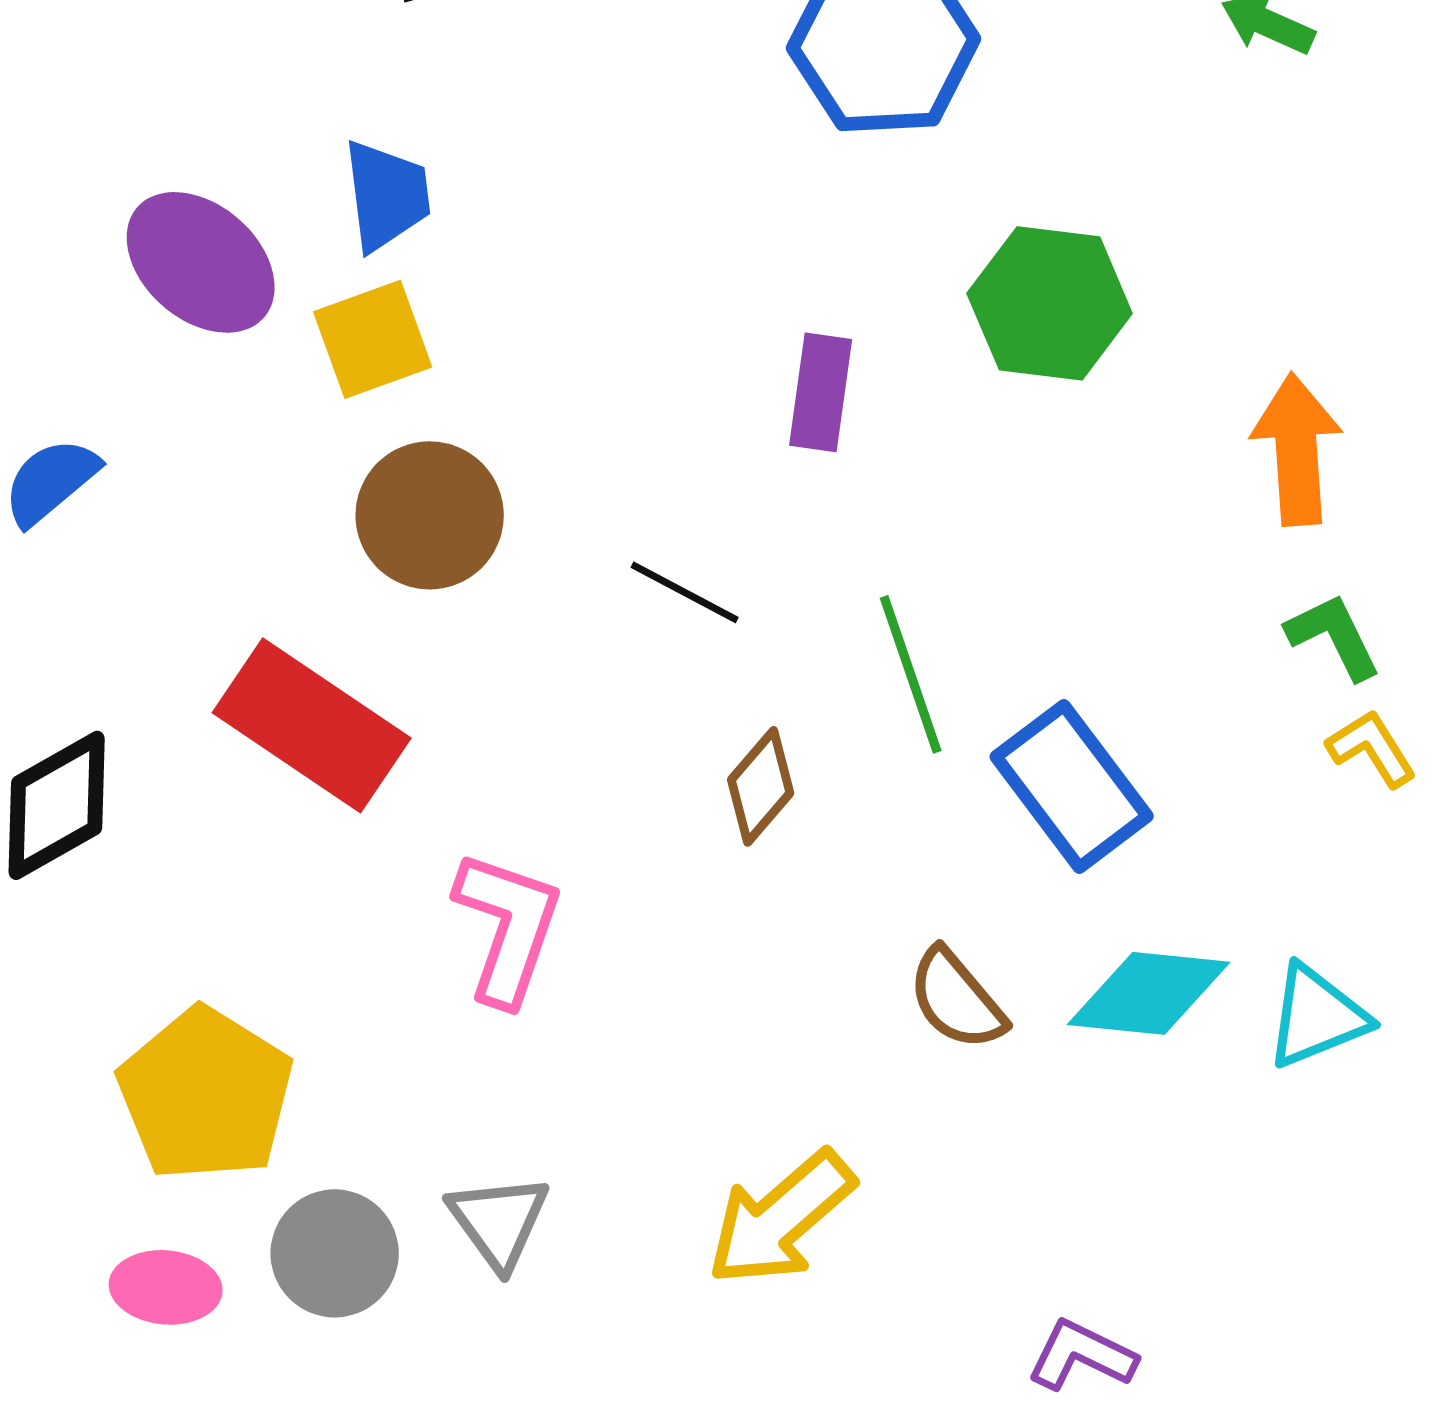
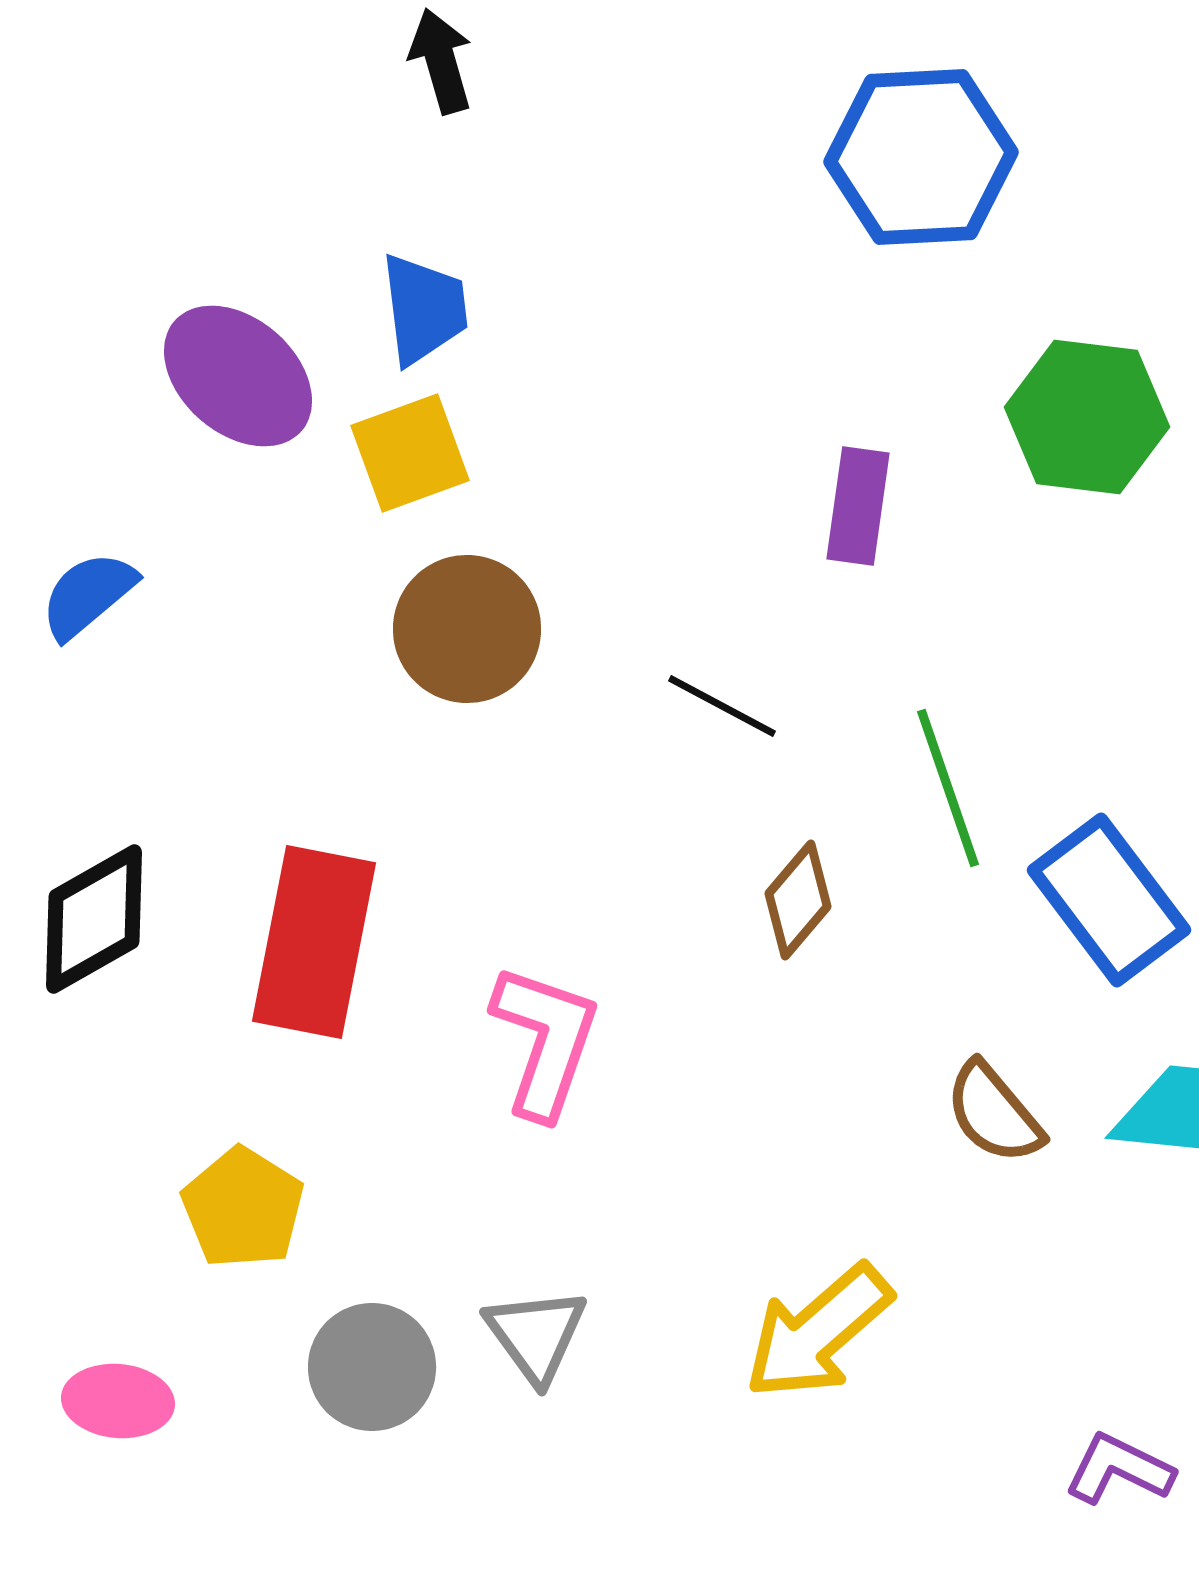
red rectangle: (312, 725) -> (314, 942), moved, turned 67
yellow pentagon: (206, 1094) -> (243, 1208), size x0.7
pink ellipse: (166, 1287) -> (118, 1401), moved

